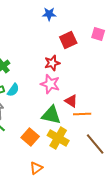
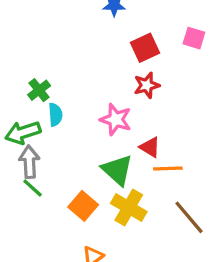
red star: (52, 63) -> (147, 85), moved
cyan semicircle: (13, 90) -> (55, 115), moved, turned -40
green triangle: (51, 115) -> (117, 170), turned 30

